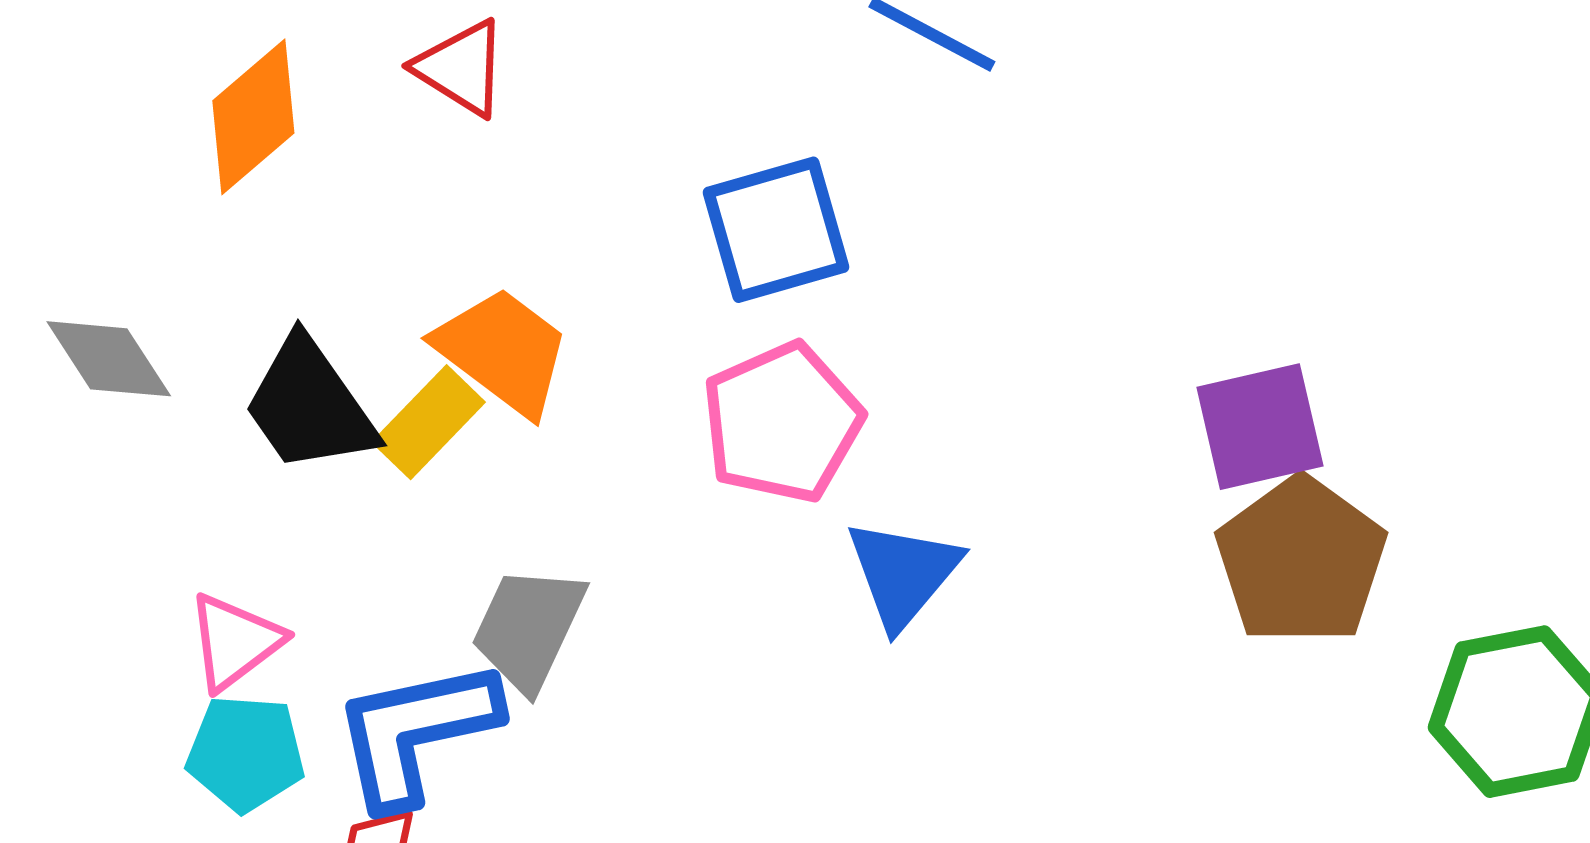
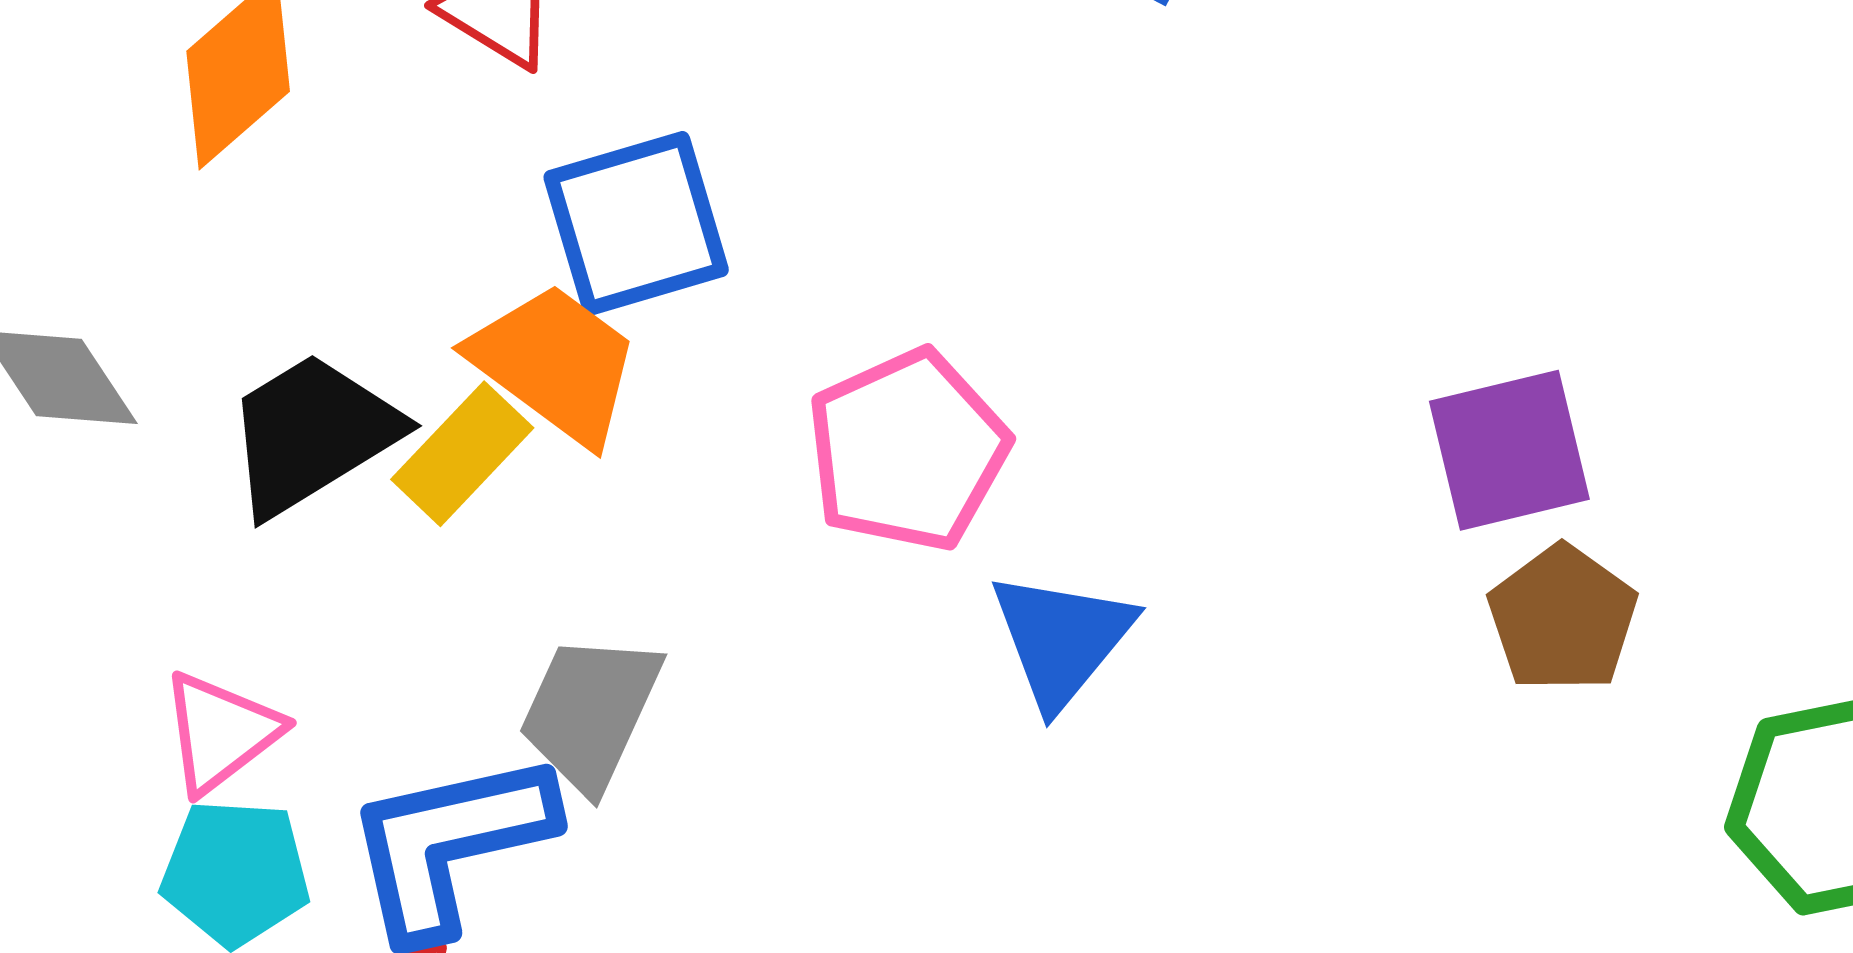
blue square: (776, 230) -> (636, 224), moved
black trapezoid: (310, 405) -> (312, 434), turned 94
brown pentagon: (1301, 561) -> (1563, 619), size x0.7

